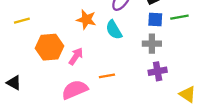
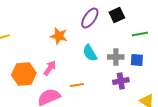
blue square: (155, 20) -> (137, 60), moved
cyan semicircle: (114, 30) -> (90, 53), moved
orange hexagon: (49, 47) -> (24, 74), moved

